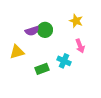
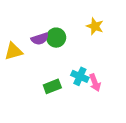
pink arrow: (80, 46) -> (95, 83), moved
yellow triangle: (17, 52) -> (14, 51), moved

